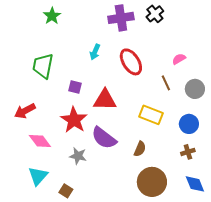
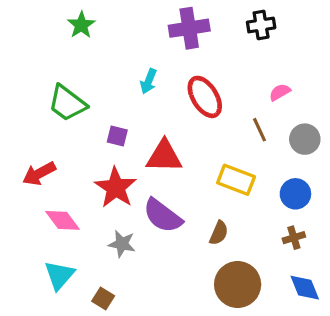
black cross: (155, 14) -> (261, 25), moved, turned 30
green trapezoid: (43, 66) -> (67, 103), turned -64

